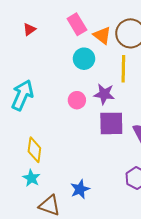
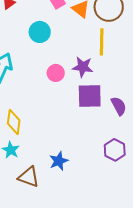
cyan circle: (84, 59) -> (40, 32), moved

